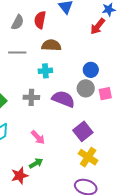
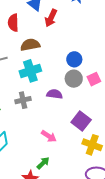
red arrow: (98, 26) -> (51, 18), moved
cyan cross: (45, 71) -> (30, 71), size x1.5
purple semicircle: (63, 99) -> (55, 94), size x0.7
pink arrow: (38, 137) -> (49, 136), moved

